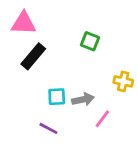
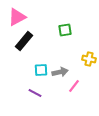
pink triangle: (23, 23) -> (17, 17), turned -30
green square: (90, 41) -> (65, 30), turned -32

